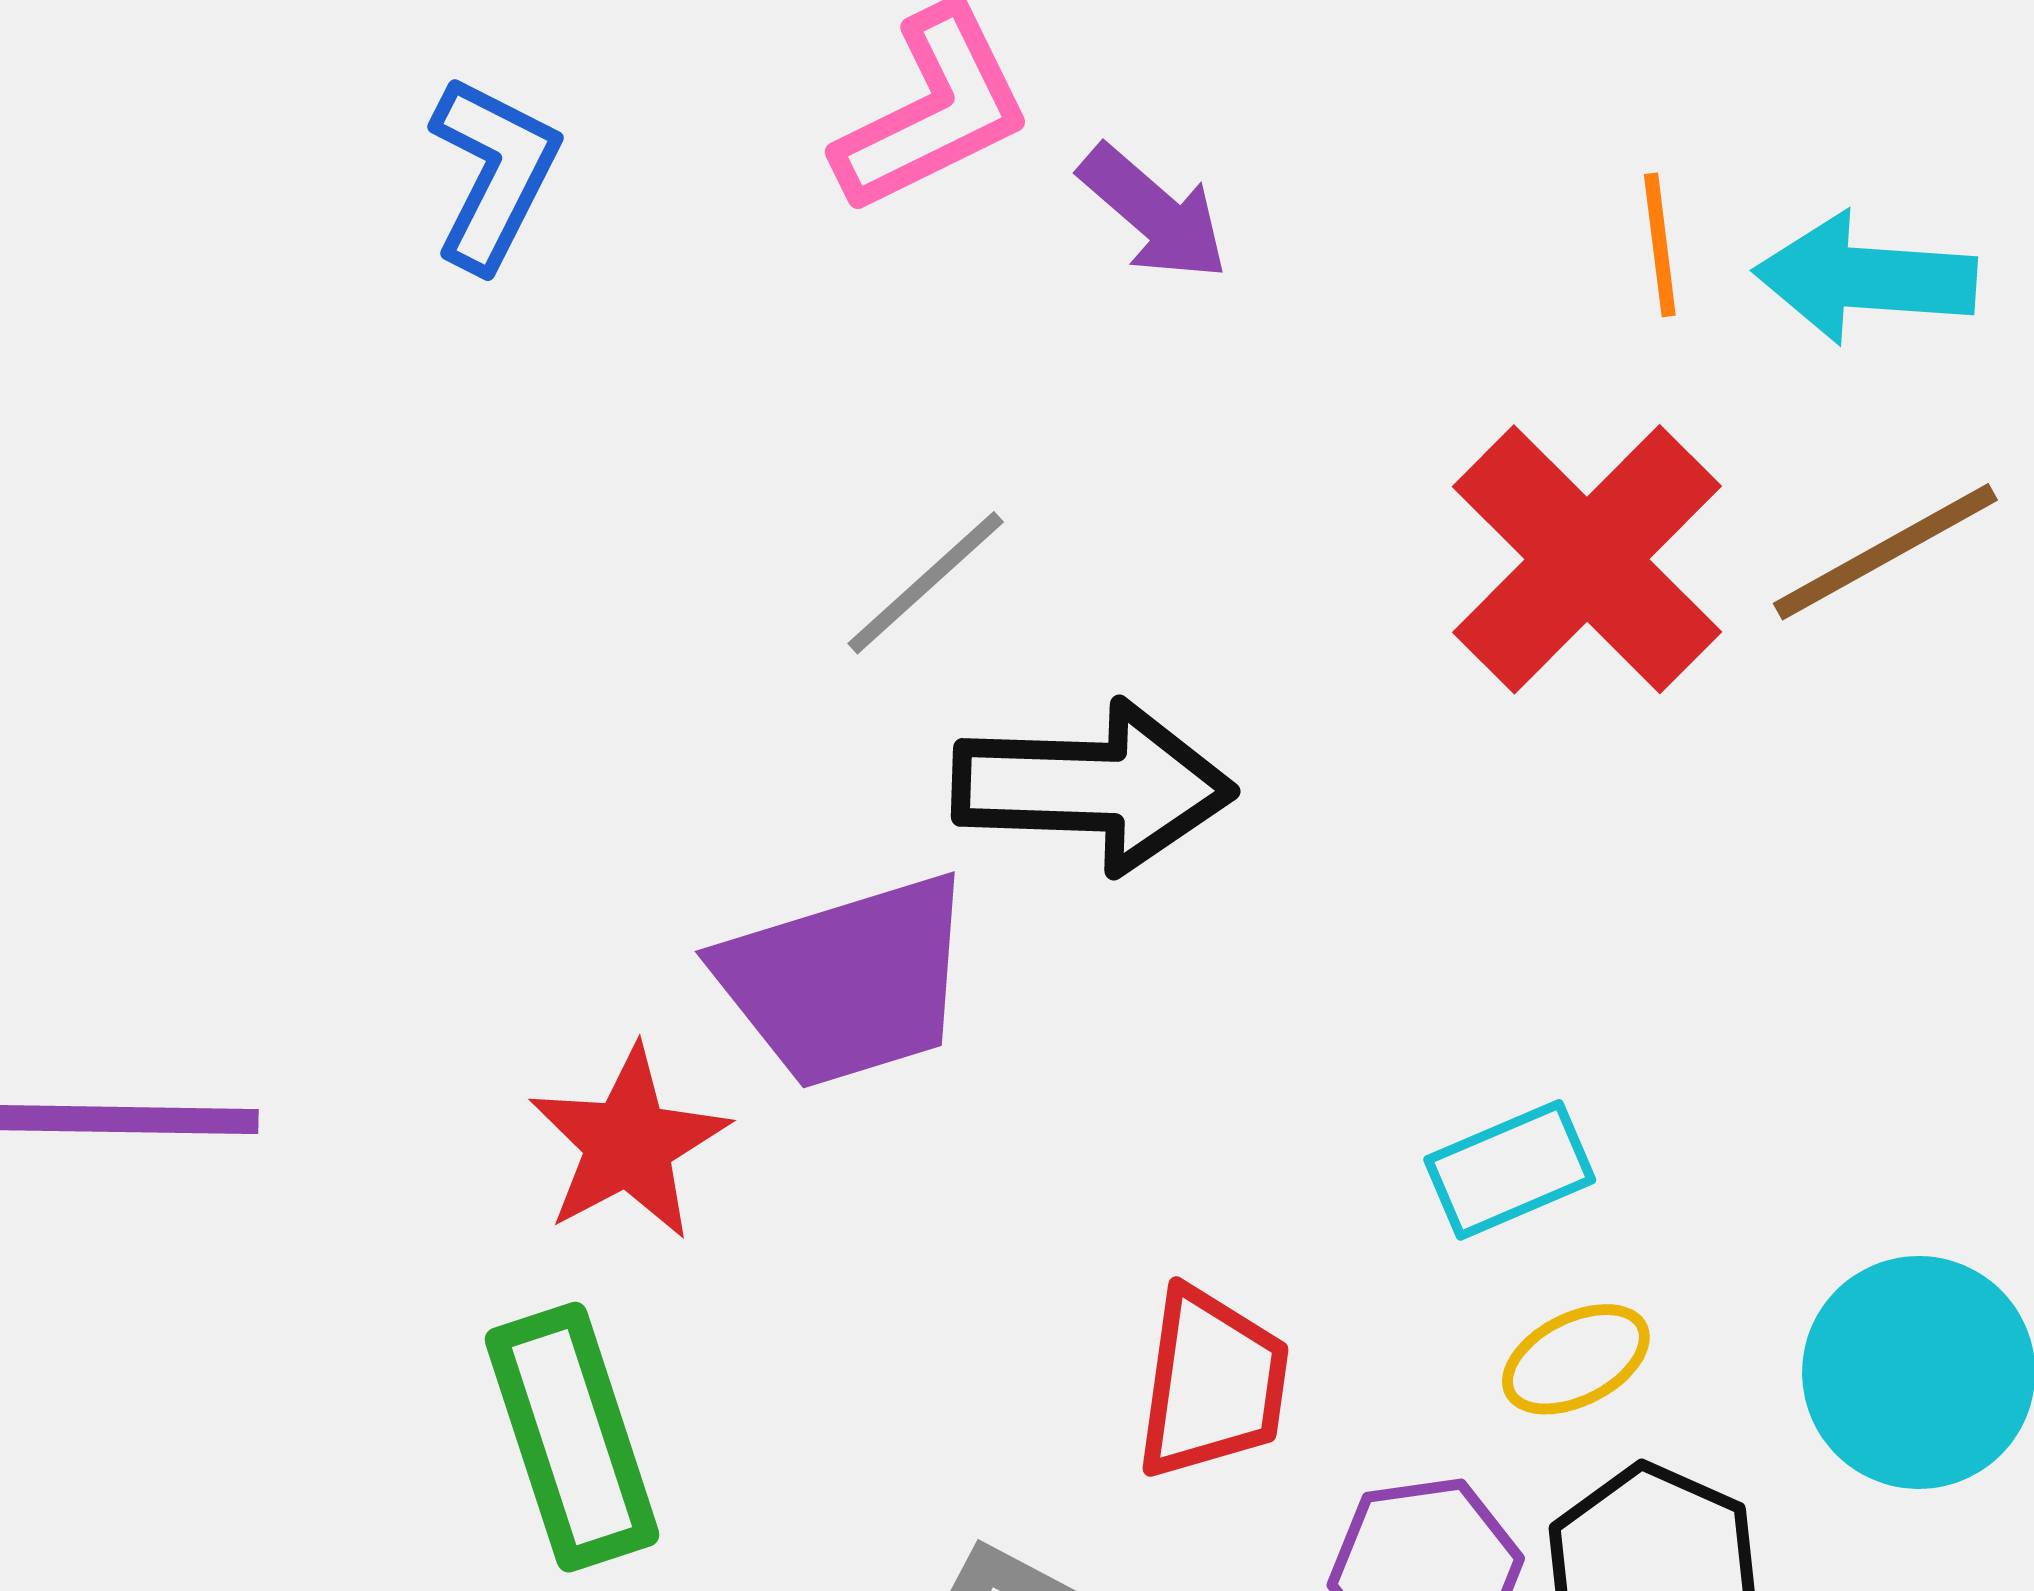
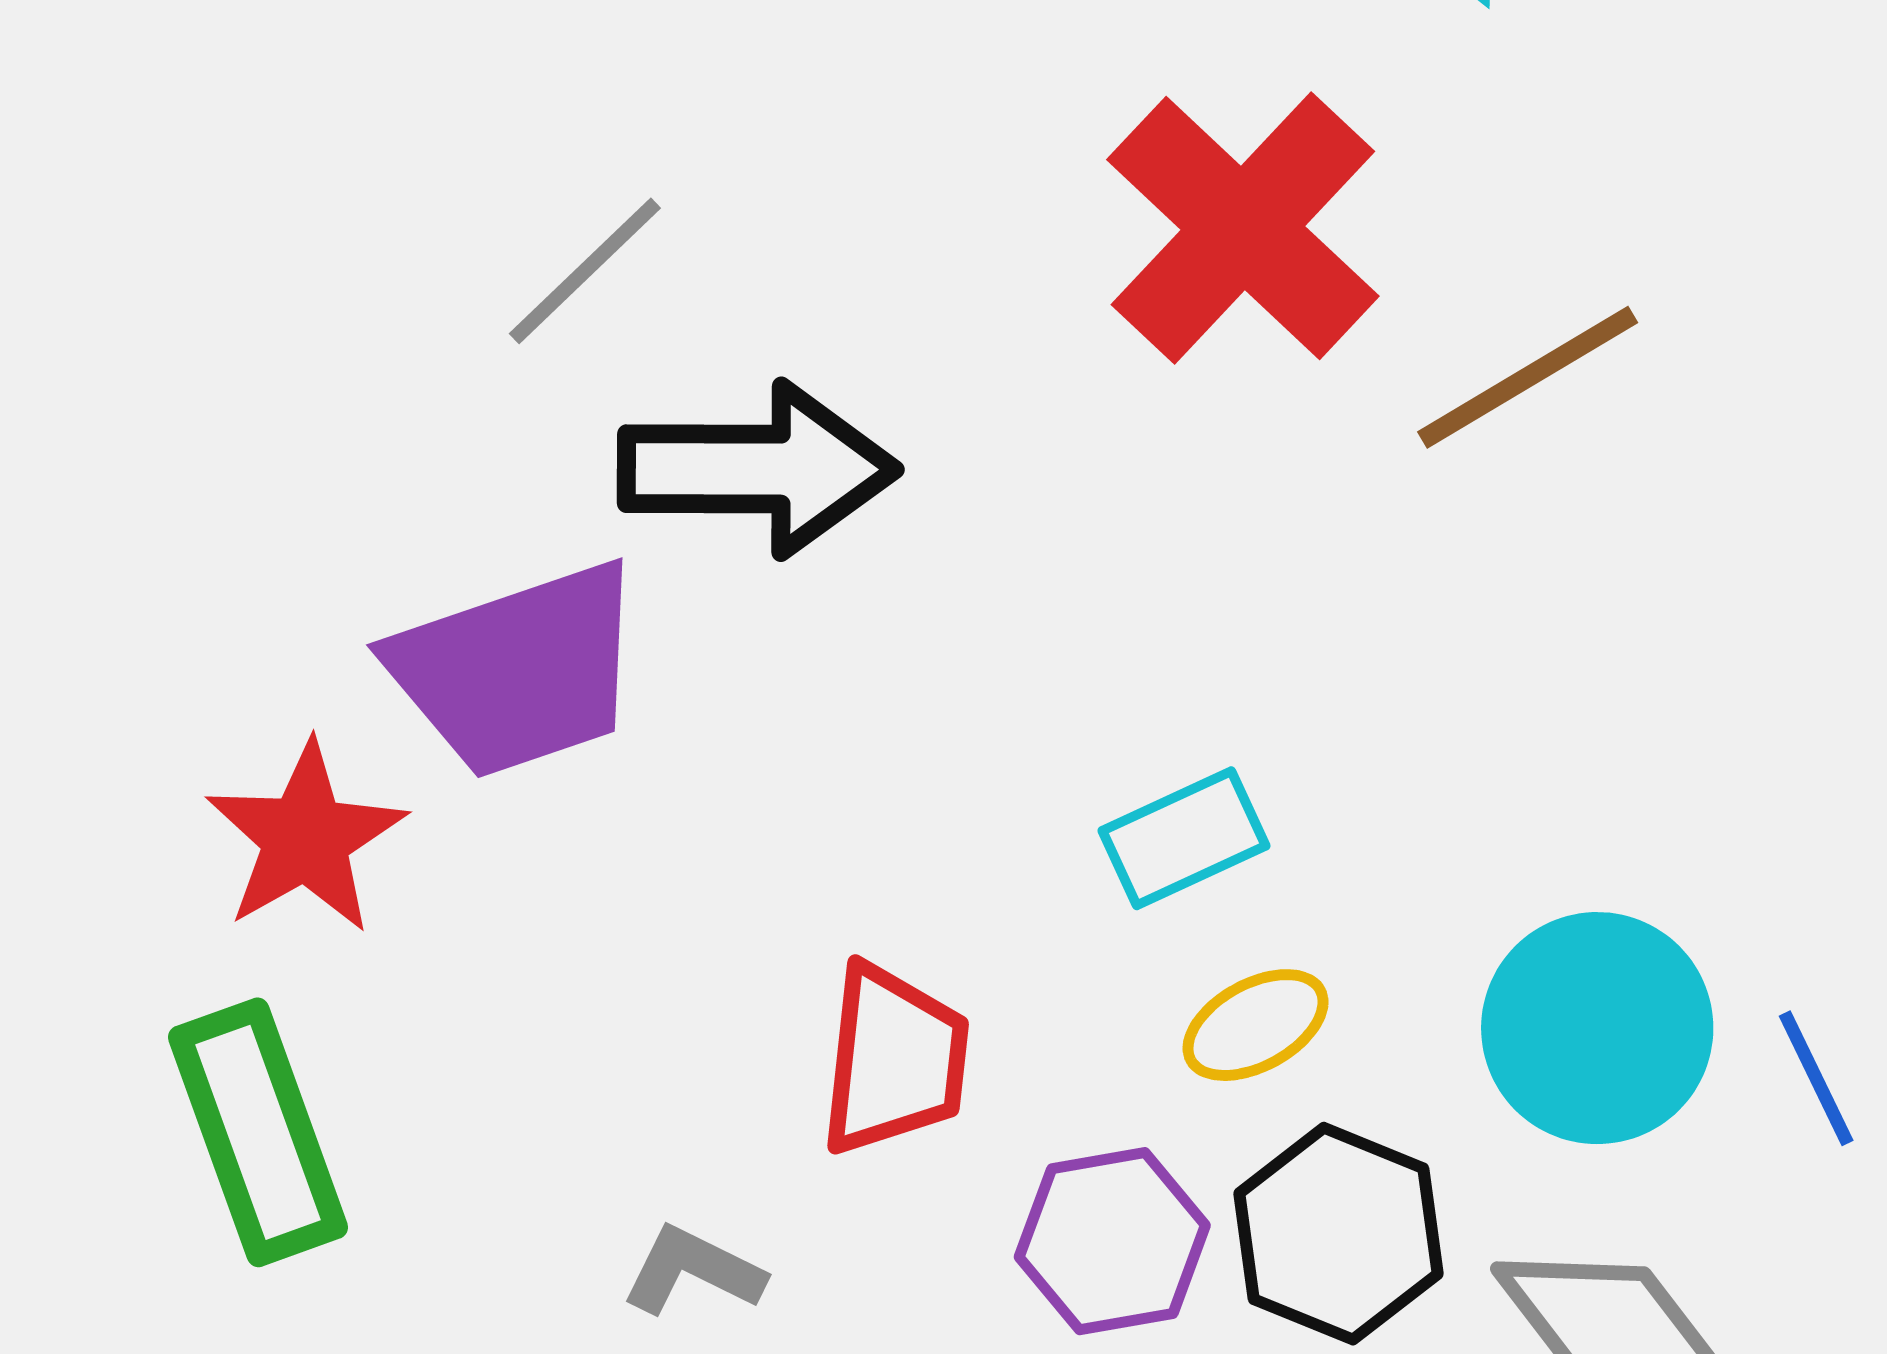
brown line: (1885, 552) -> (1528, 377), moved

